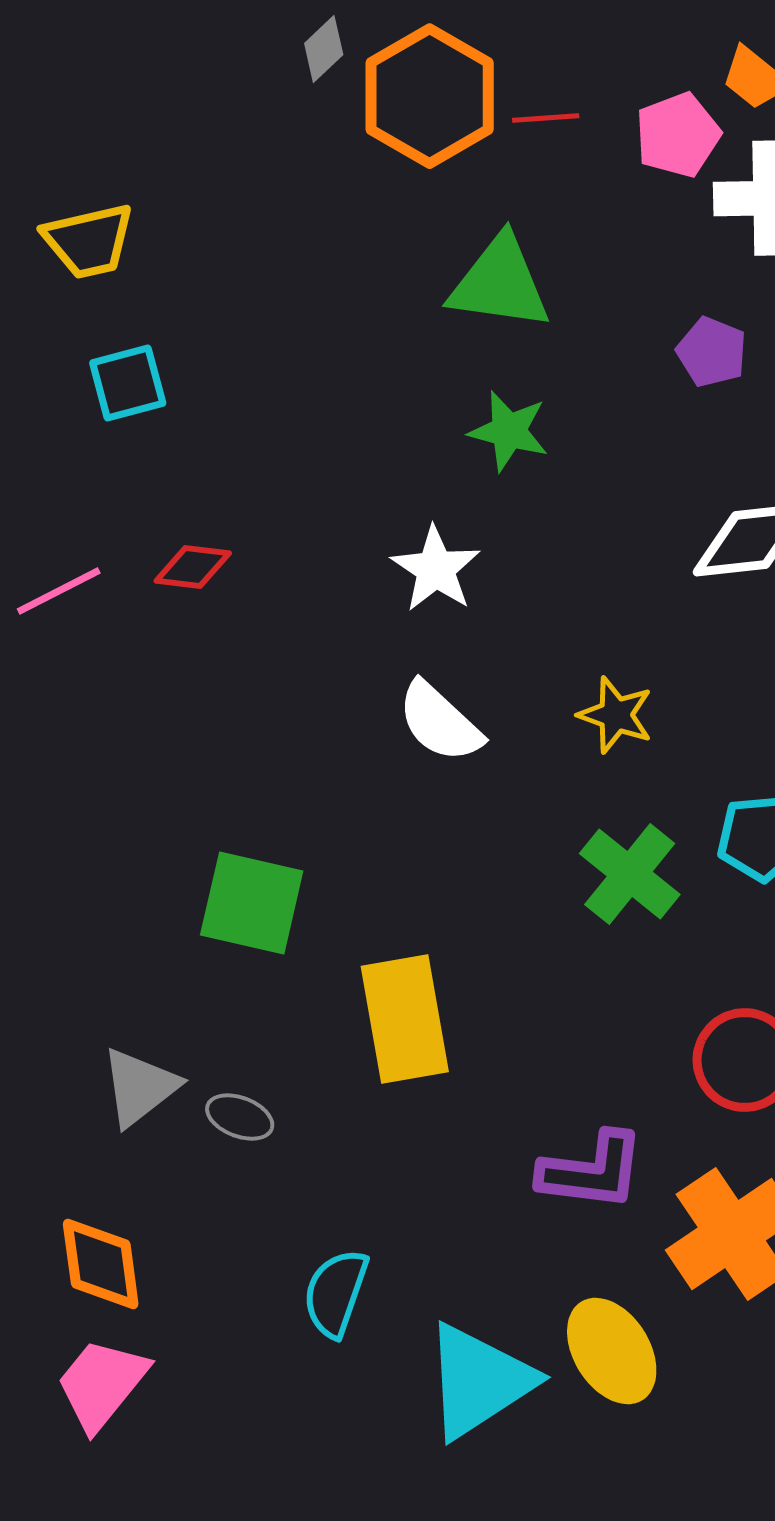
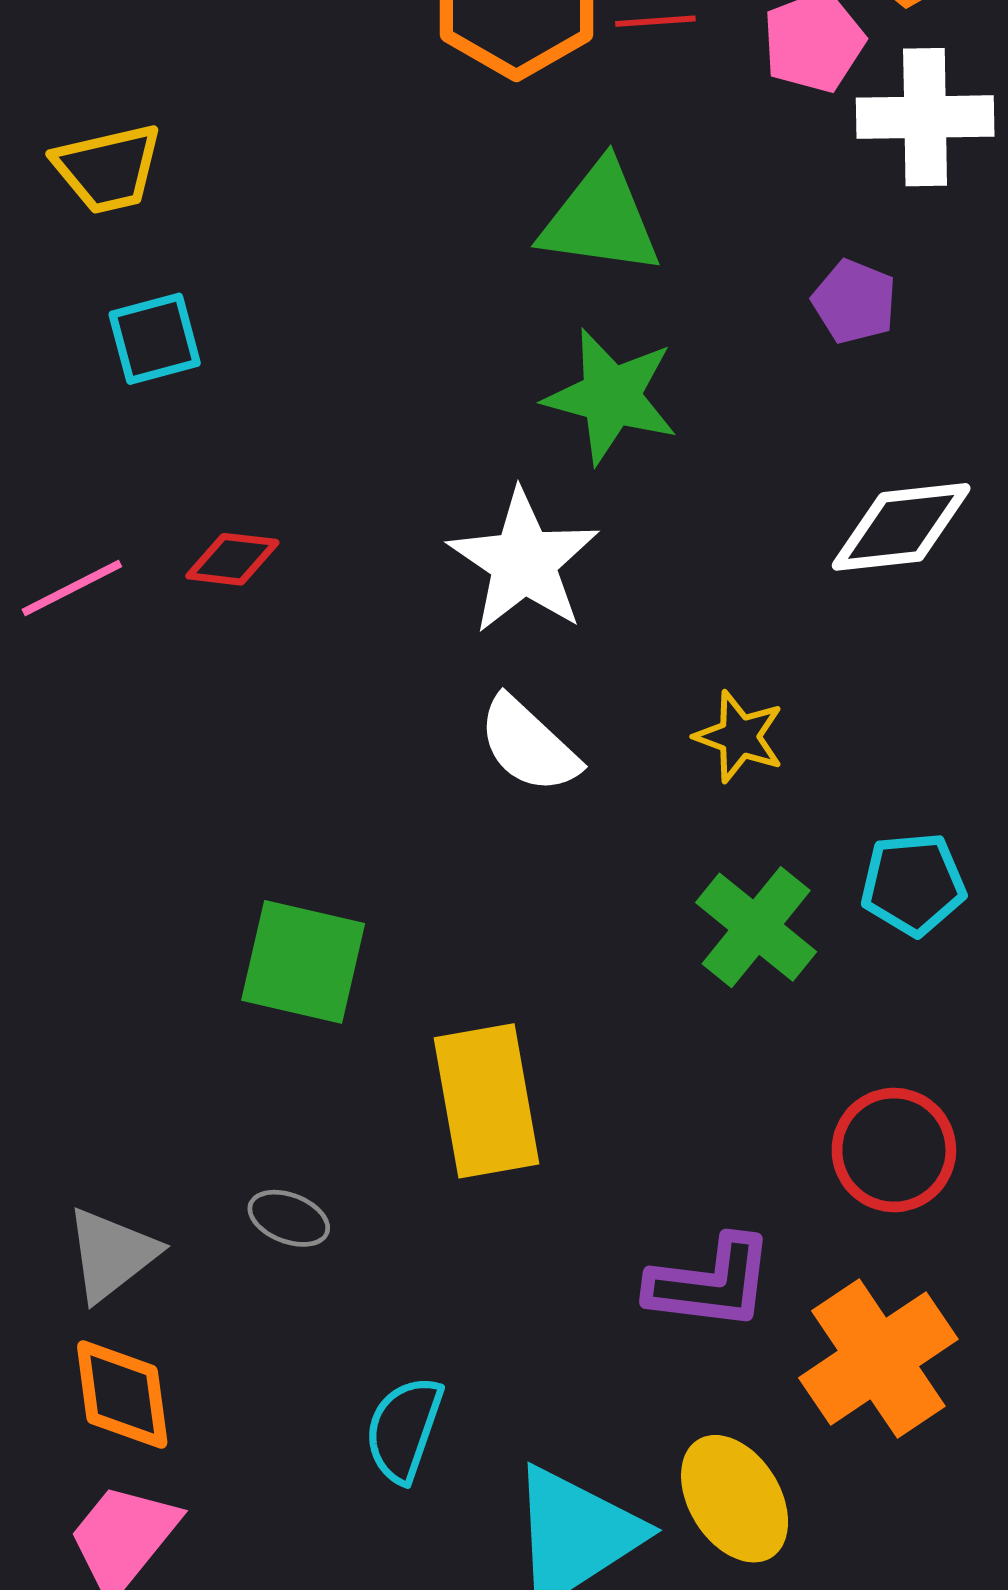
green star: (509, 431) -> (611, 396), size x1.4
white star: (436, 569) -> (524, 562), size x1.4
gray triangle: (140, 1087) -> (111, 1254), moved

